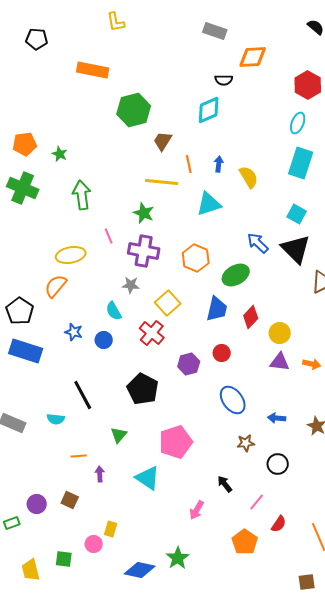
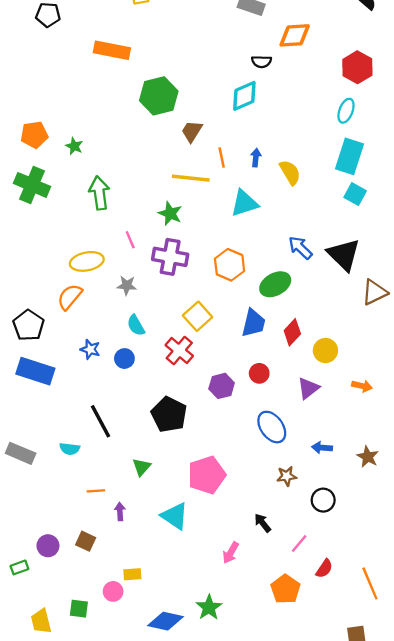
cyan square: (297, 214) -> (355, 194), moved
gray star: (131, 285) -> (127, 285), moved
purple triangle: (280, 362) -> (308, 388), moved, turned -45
yellow rectangle: (111, 529) -> (132, 574), turned 70

